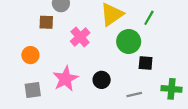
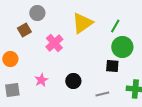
brown square: (46, 22) -> (24, 30), turned -32
green circle: (129, 42) -> (122, 47), moved
pink star: (65, 79) -> (41, 80), size x0.6

